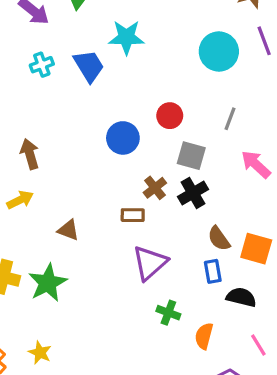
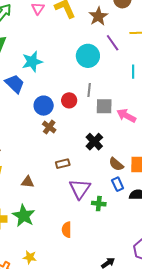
gray line: (230, 119) -> (89, 90), moved
blue circle: (123, 138) -> (44, 106), moved
gray square: (191, 156) -> (104, 106), moved
brown cross: (155, 188) -> (49, 127), moved
green cross: (168, 313) -> (99, 204), moved
orange semicircle: (204, 336) -> (67, 230), moved

